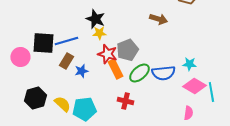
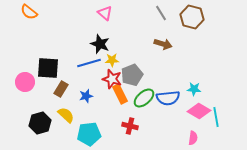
yellow star: (99, 33) -> (112, 60), moved
blue line: (66, 41) -> (89, 63), moved
brown rectangle: (66, 61) -> (61, 89), moved
yellow semicircle: (62, 104) -> (66, 115), moved

